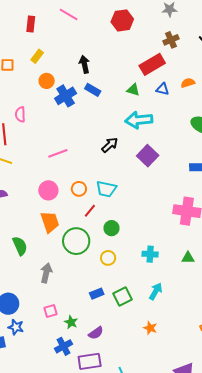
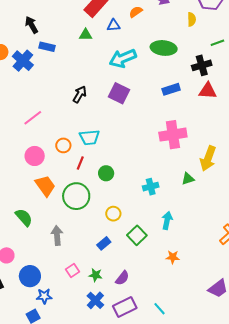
cyan arrow: (139, 120) -> (123, 58), moved
yellow circle: (108, 258) -> (113, 214), moved
blue rectangle: (97, 294) -> (104, 243), moved

